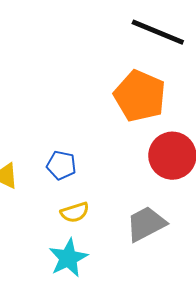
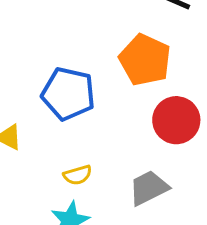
blue pentagon: (61, 165) -> (68, 94), moved, size x1.8

